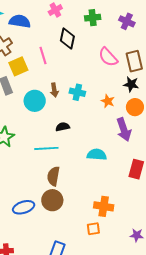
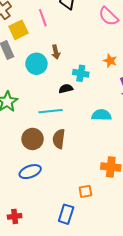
cyan cross: (77, 92) -> (81, 73), moved
brown circle: (52, 200) -> (33, 139), moved
orange square: (93, 229) -> (85, 191), moved

